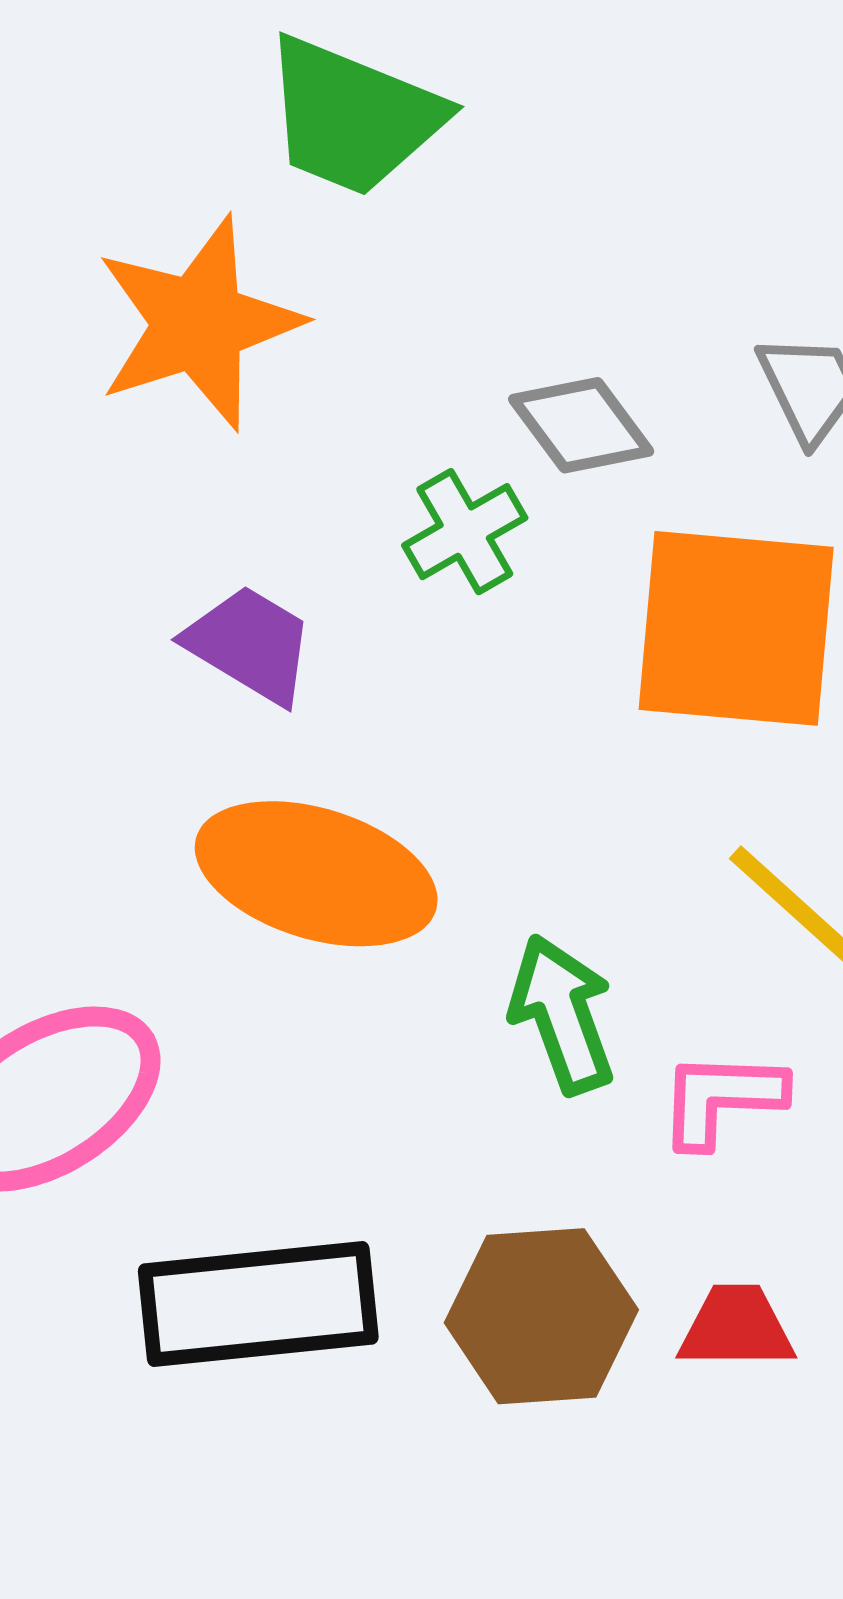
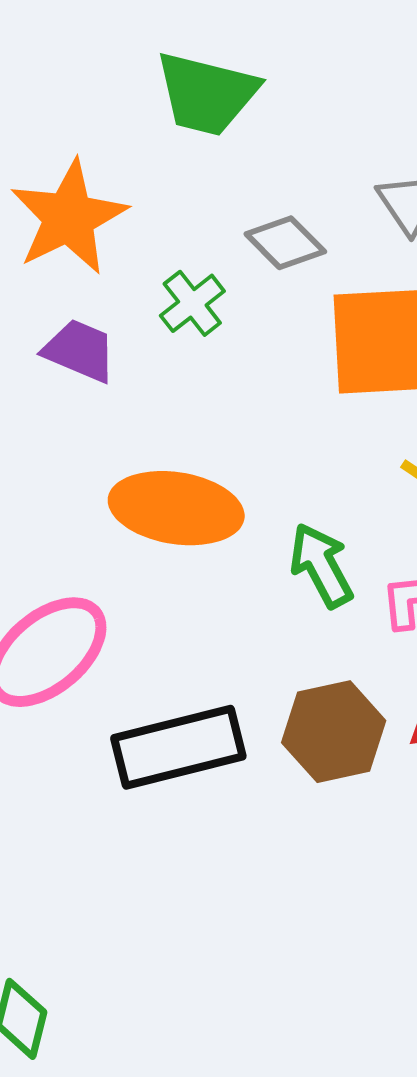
green trapezoid: (353, 116) -> (207, 94), moved
green cross: (465, 532) -> (192, 303), moved
purple trapezoid: (250, 644) -> (80, 351), moved

